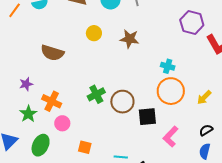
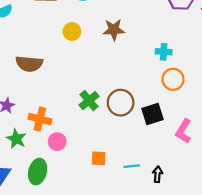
orange circle: (171, 91) -> (173, 79), size x0.7
orange square: (85, 147) -> (99, 158), moved

